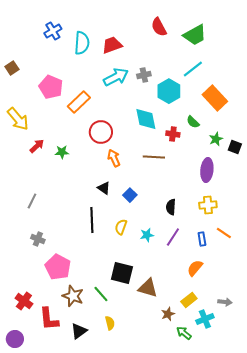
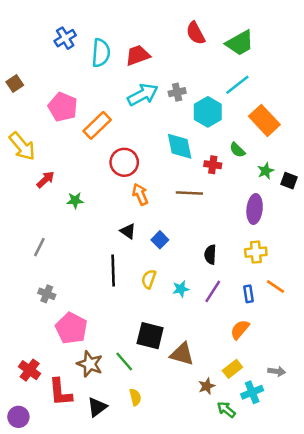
green star: (62, 152) -> (75, 200), moved

